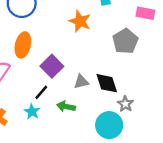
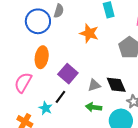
green arrow: (66, 106) -> (94, 107), moved
cyan star: (32, 112) -> (46, 108), moved

